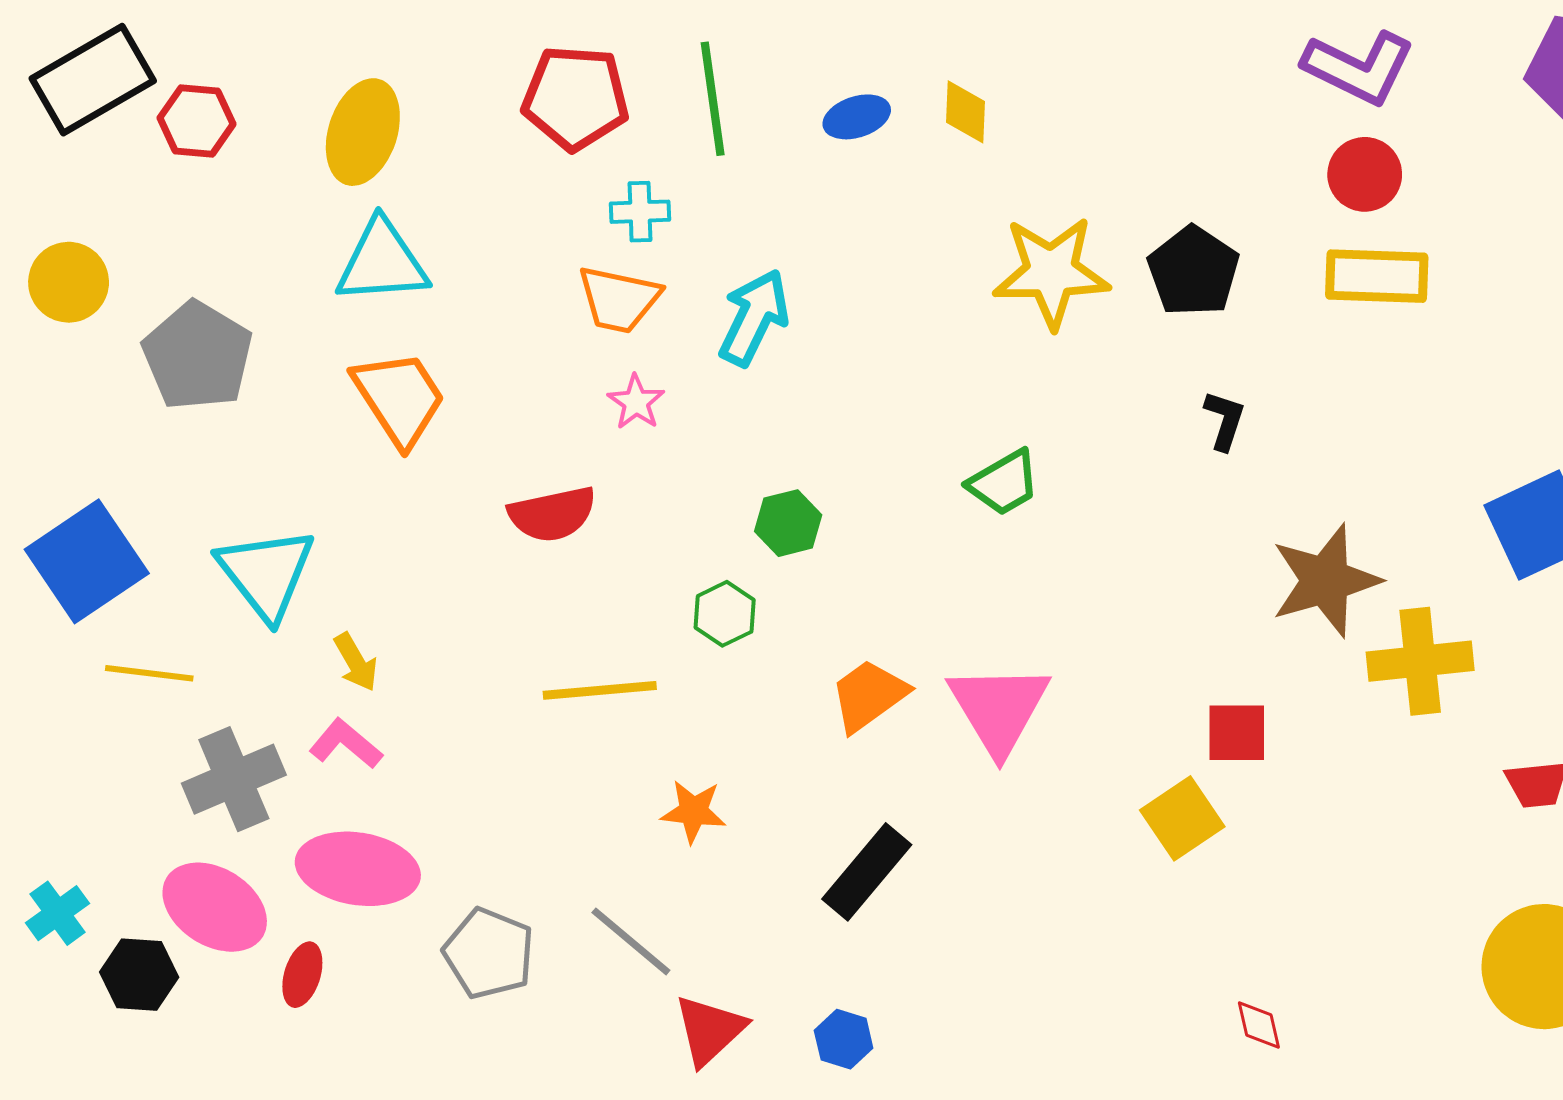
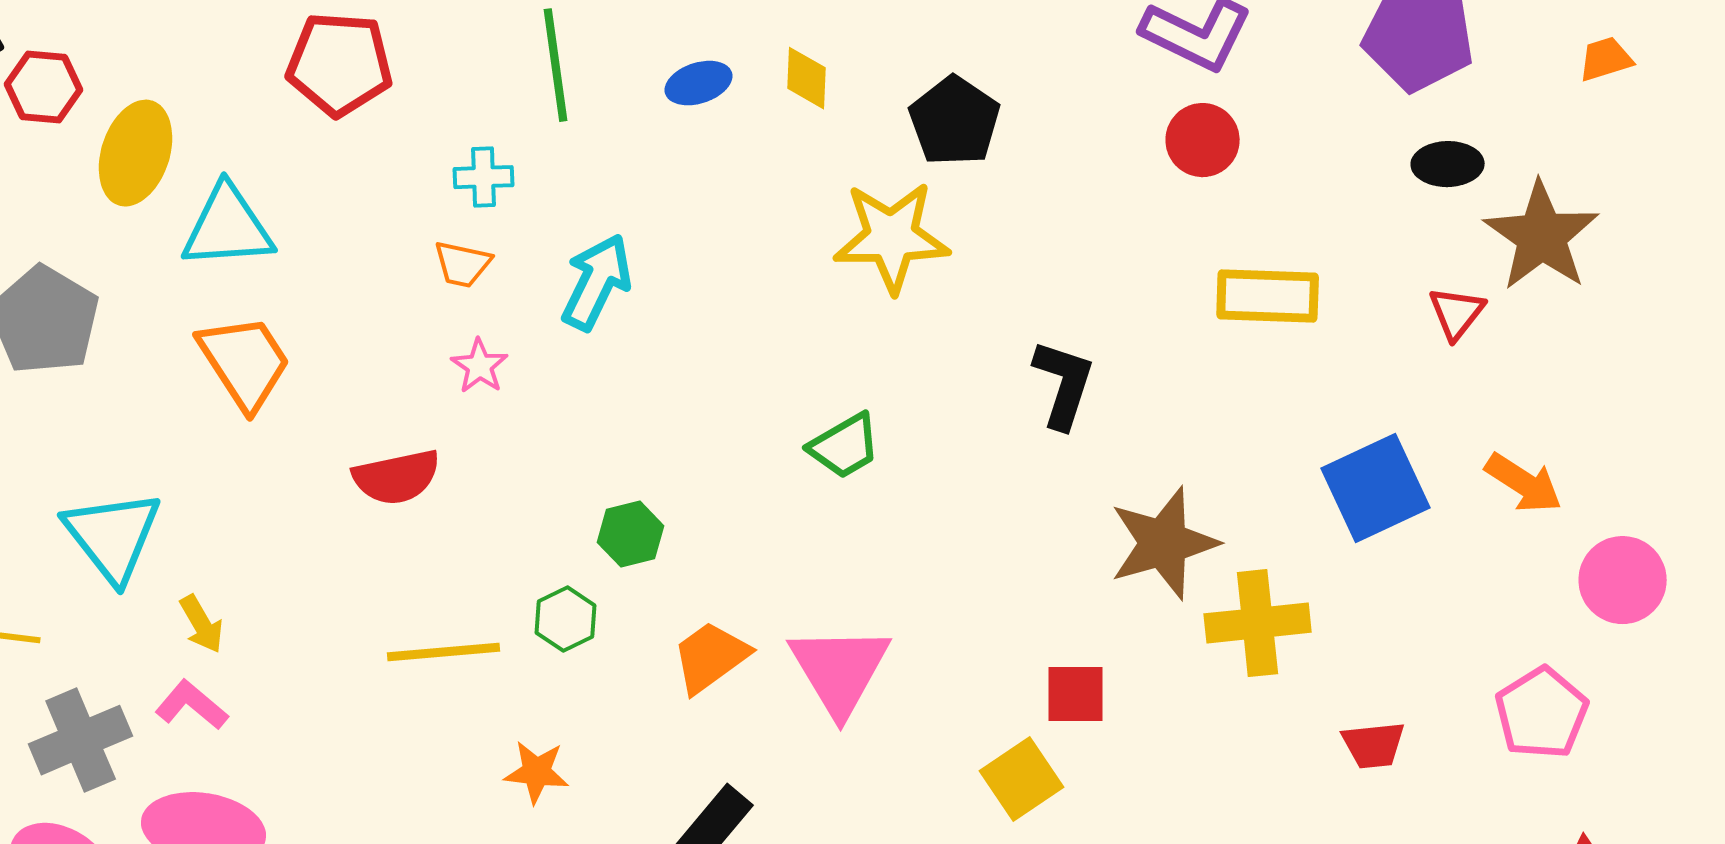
red pentagon: (576, 98) -> (340, 64), moved
yellow ellipse: (363, 132) -> (136, 153), moved
black pentagon: (1193, 271) -> (955, 121), moved
yellow rectangle: (1377, 276) -> (1268, 296), moved
orange trapezoid: (619, 299) -> (463, 264), size x0.7
black L-shape: (1225, 420) -> (1064, 384), size x1.5
green hexagon: (788, 523) -> (631, 534), moved
green hexagon: (725, 614) -> (566, 619), moved

